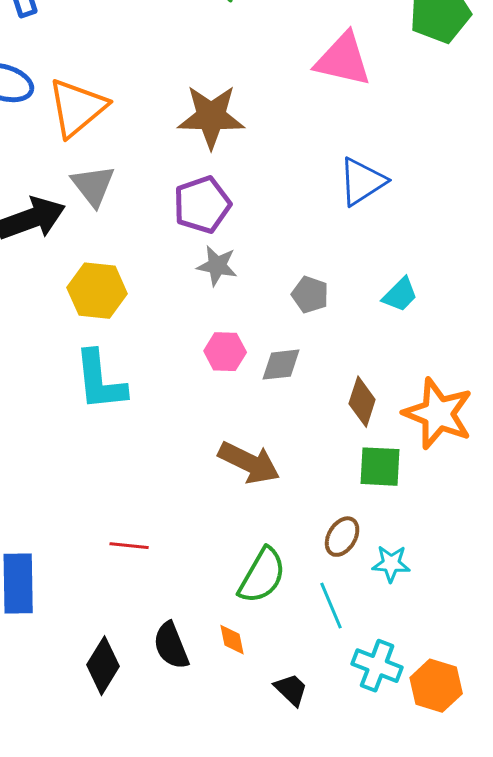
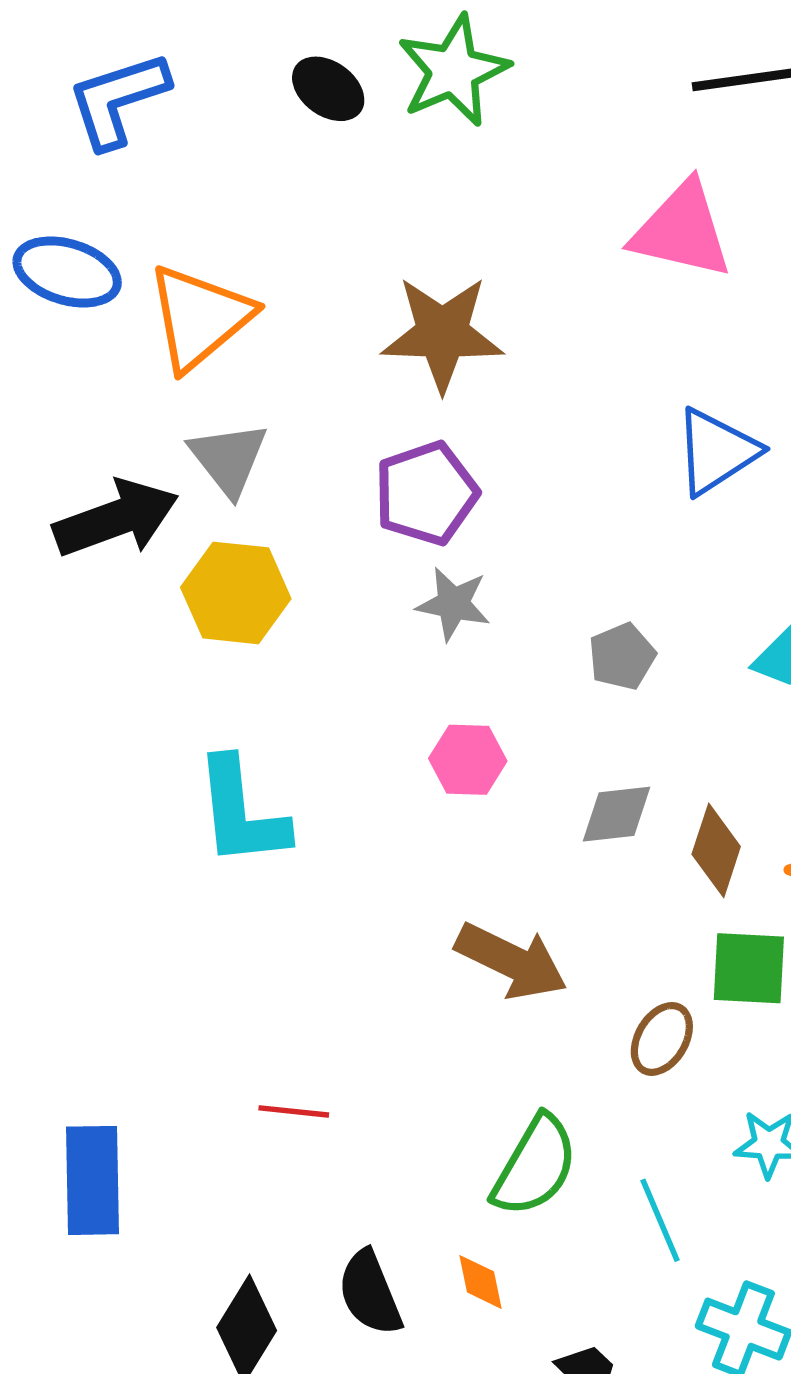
yellow hexagon: (97, 291) -> (236, 593), moved
gray pentagon: (310, 295) -> (622, 656), turned 30
gray diamond: (281, 365) -> (616, 814), moved
brown ellipse: (342, 537) -> (662, 1039), moved

